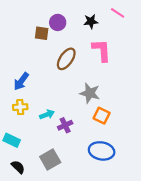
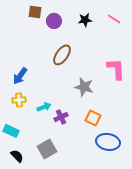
pink line: (118, 13) -> (114, 19), moved
brown square: (42, 33) -> (35, 12), moved
pink L-shape: (102, 50) -> (116, 69), moved
orange square: (102, 116) -> (93, 118), moved
blue ellipse: (102, 151) -> (108, 142), moved

